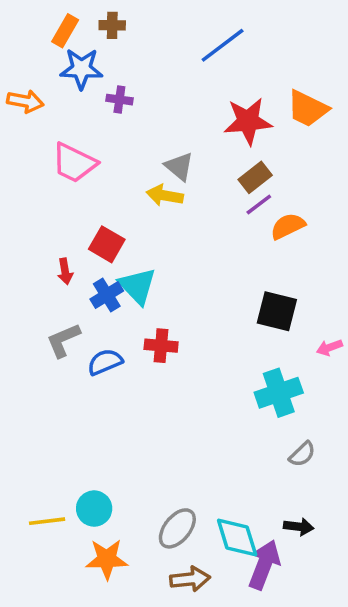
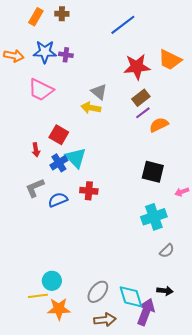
blue star: (81, 69) -> (45, 52), moved
yellow line: (47, 521) -> (38, 296), moved

